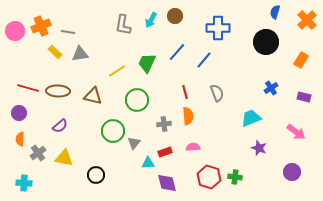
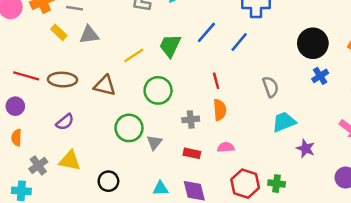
black circle: (266, 42) -> (313, 43), moved
gray semicircle: (217, 93) -> (271, 87), moved
cyan trapezoid: (251, 118) -> (284, 122), moved
red rectangle: (165, 152) -> (192, 153), turned 32
gray cross: (38, 153) -> (38, 165), moved
cyan triangle: (148, 163) -> (160, 188), moved

